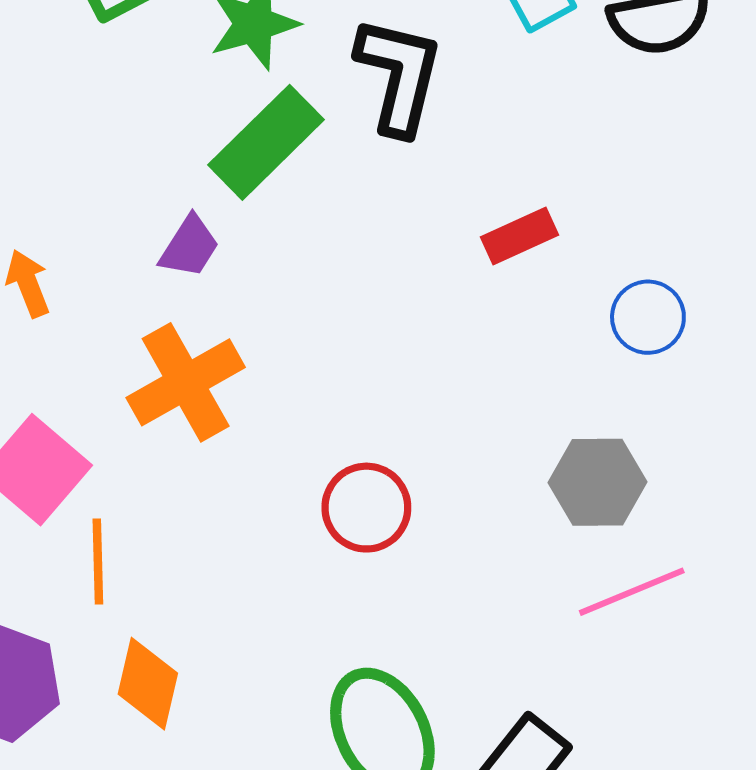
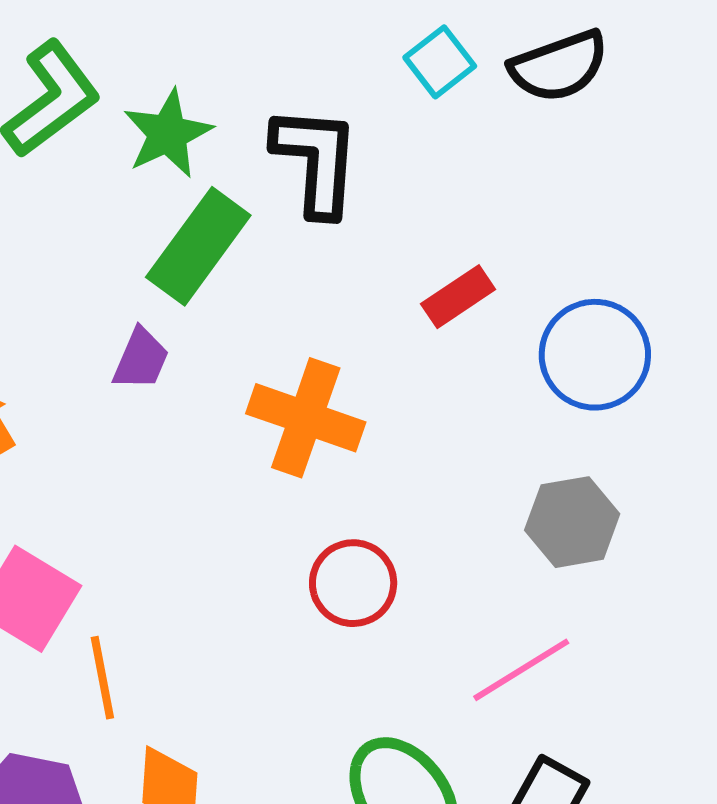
blue circle: (648, 317) -> (595, 355), size x1.5
orange cross: (186, 382) -> (306, 418), moved, turned -32
pink line: (632, 592) -> (521, 670), moved

